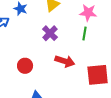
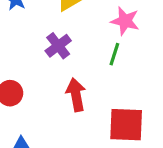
red arrow: (65, 61) -> (76, 95), turned -126

